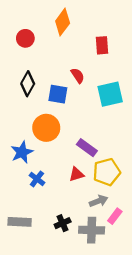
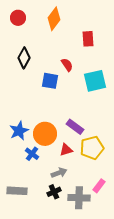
red circle: (25, 38) -> (18, 18), moved
black diamond: (28, 84) -> (24, 58), moved
orange circle: (46, 128) -> (45, 134), moved
gray arrow: (99, 201) -> (59, 173), moved

